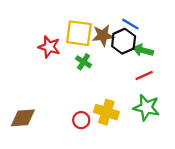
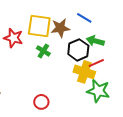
black hexagon: (124, 41) -> (78, 50), moved
yellow cross: (106, 112) -> (84, 72), moved

